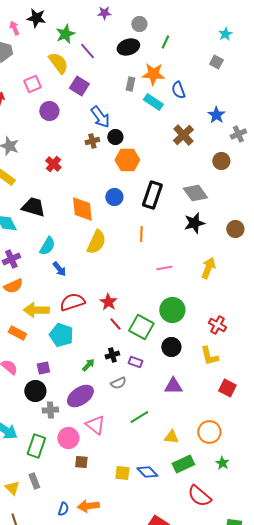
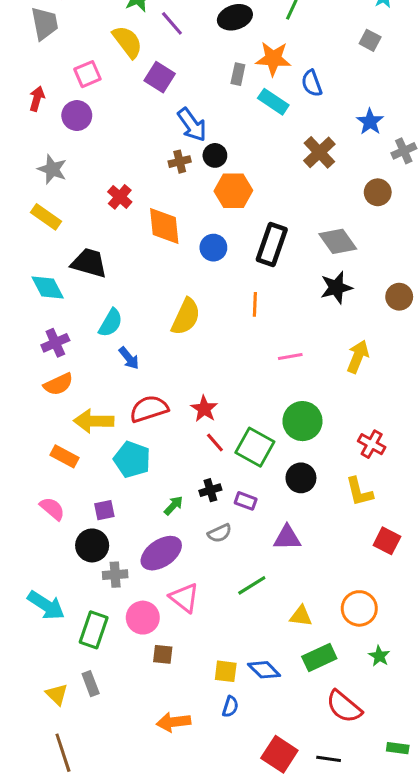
purple circle: (49, 111) -> (77, 116), moved
orange diamond: (82, 209) -> (164, 226), moved
purple triangle: (173, 386) -> (287, 538), moved
blue semicircle: (63, 509) -> (230, 707), moved

